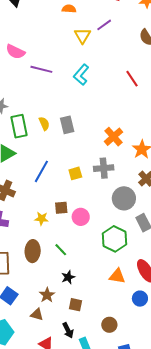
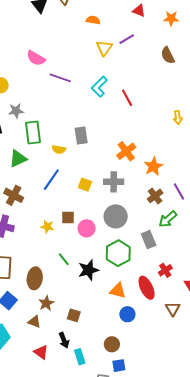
red line: (132, 79) -> (127, 98), moved
yellow semicircle: (44, 124) -> (59, 149), moved, turned 120
yellow square: (75, 173) -> (85, 185), turned 32
gray circle: (124, 198) -> (116, 216), moved
brown ellipse: (33, 251) -> (35, 278), moved
black star: (68, 277) -> (88, 270), moved, size x1.5
blue circle: (140, 299) -> (127, 314), moved
brown circle: (109, 325) -> (112, 344), moved

